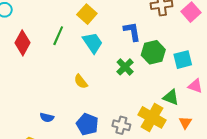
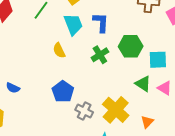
blue L-shape: (132, 31) -> (101, 23), moved
yellow semicircle: (81, 81) -> (59, 50), moved
green triangle: (171, 97) -> (143, 84), moved
blue pentagon: (87, 124) -> (63, 92), moved

